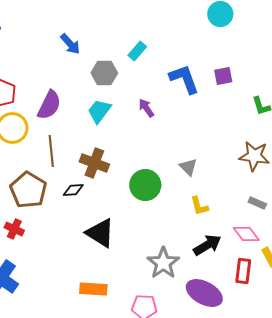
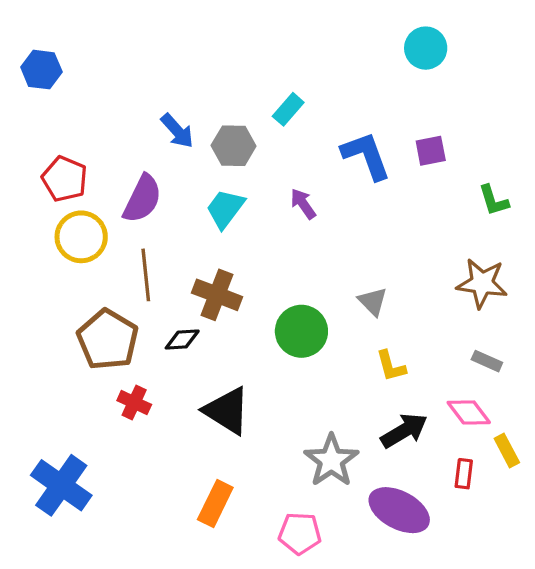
blue arrow: (70, 44) -> (177, 131), moved
red cross: (14, 229) -> (134, 402), moved
red rectangle: (243, 271) -> (464, 474), size x0.7
orange rectangle: (93, 289) -> (215, 504), turned -68

